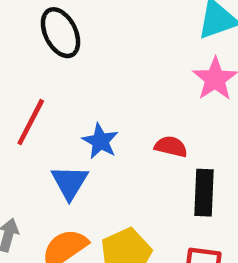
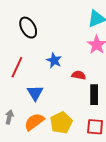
blue star: (100, 141) -> (54, 60), moved

